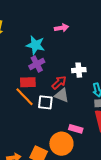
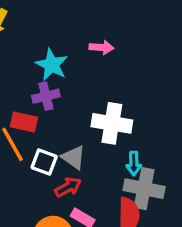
white cross: (79, 70) -> (112, 123), size x1.6
red arrow: (59, 82) -> (68, 187), moved

